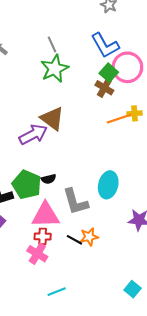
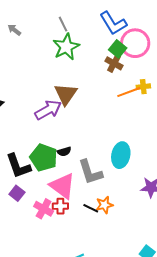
brown triangle: (52, 118) -> (66, 94), turned 30
pink triangle: (46, 215) -> (62, 186), turned 40
pink cross: (37, 254) -> (44, 209), moved

